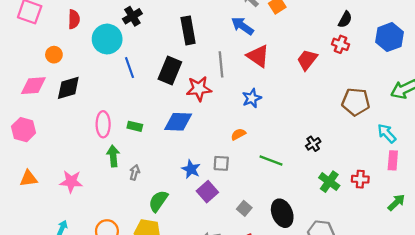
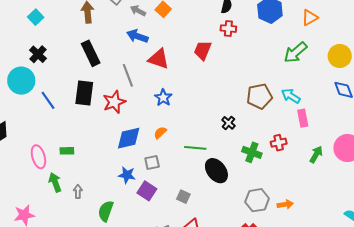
brown pentagon: (356, 102) -> (259, 96), moved
blue diamond: (178, 122) -> (129, 138), moved
black ellipse: (282, 213) -> (216, 171), moved

